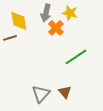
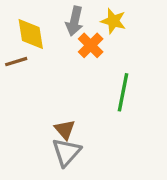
green line: (76, 57) -> (123, 92), turned -45
brown triangle: (65, 92) -> (65, 130), moved

